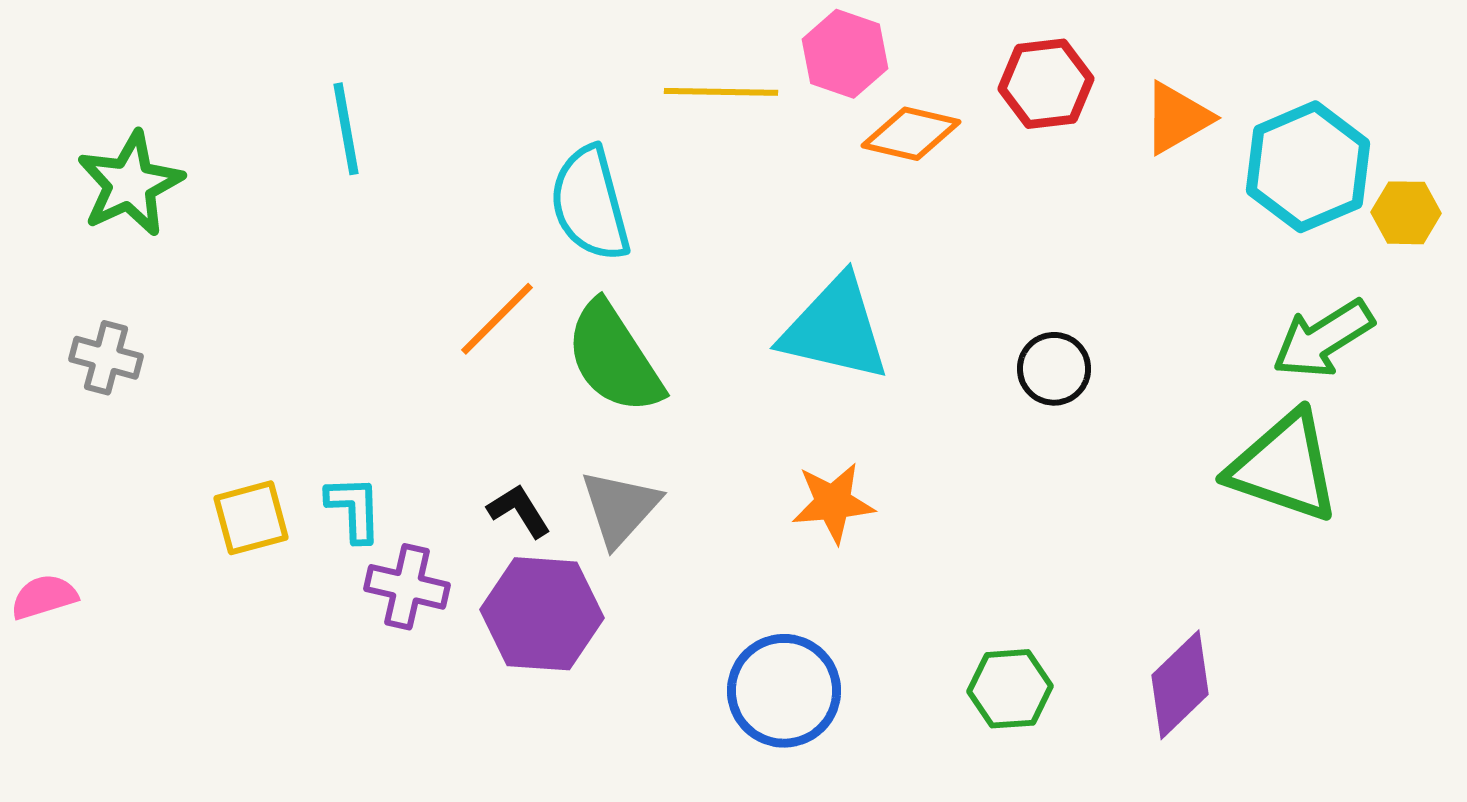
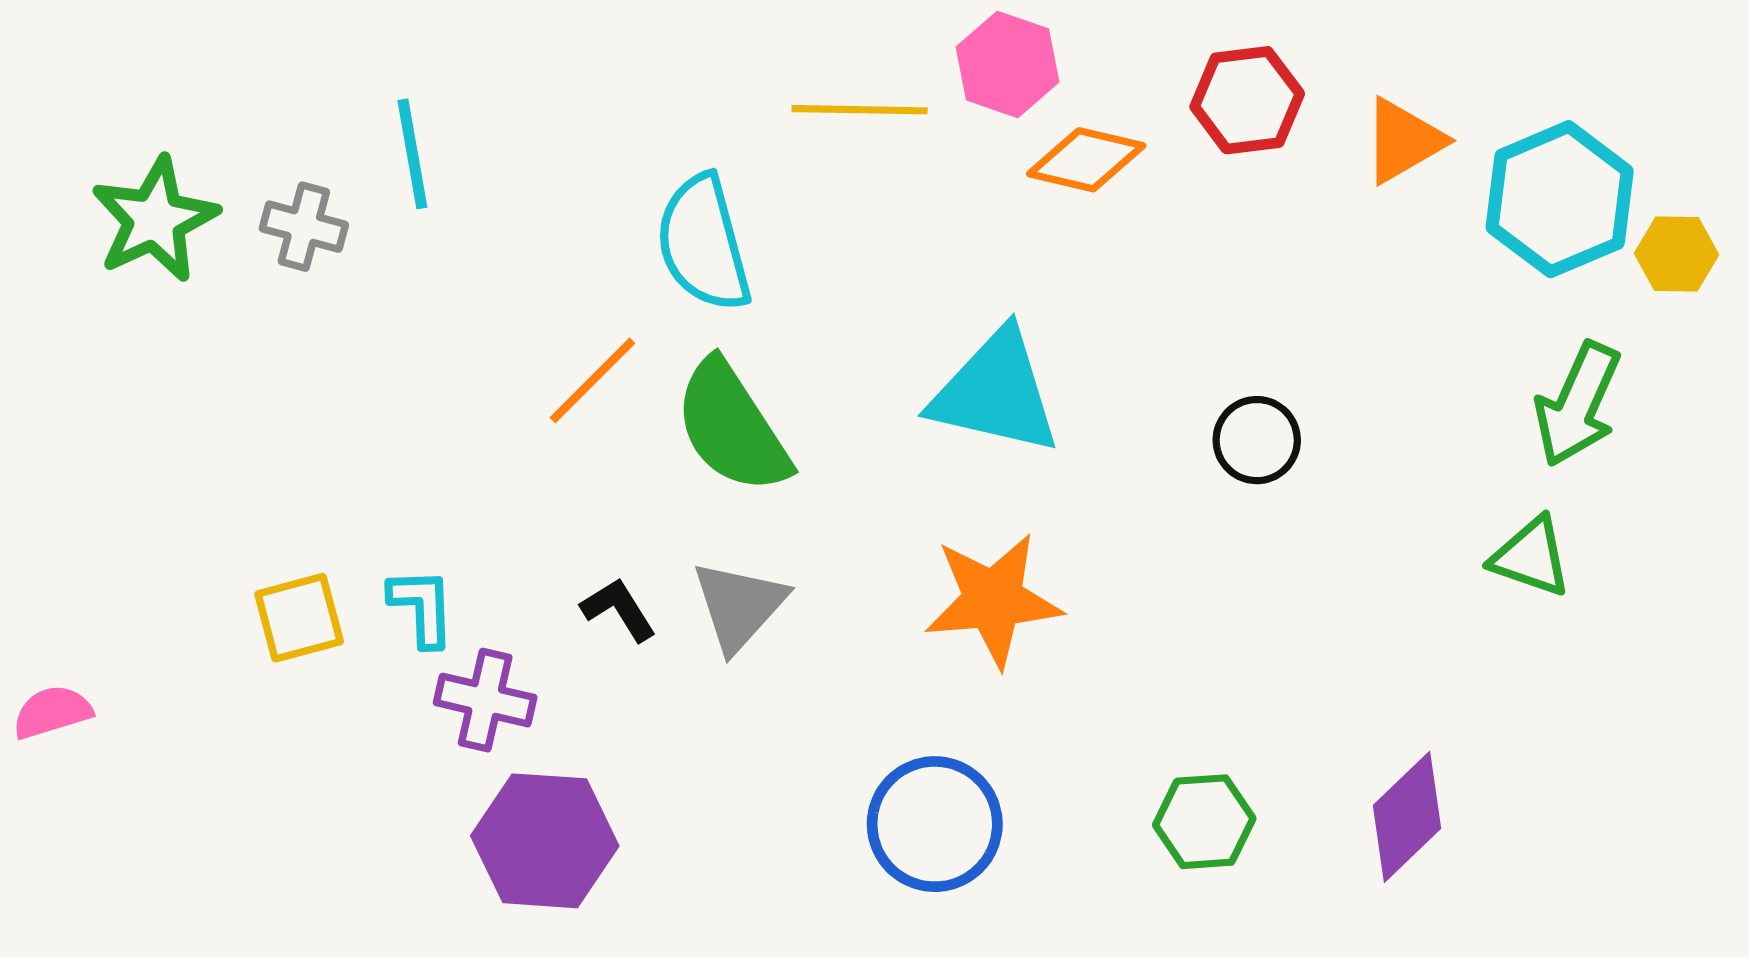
green arrow: (1323, 339) -> (1578, 404), turned -34
gray cross: (106, 358) -> (304, 227), moved
green triangle: (1284, 467) -> (1531, 557), size x0.6
orange star: (833, 503) -> (993, 600), size x1.4
purple hexagon: (542, 614) -> (545, 841), moved

